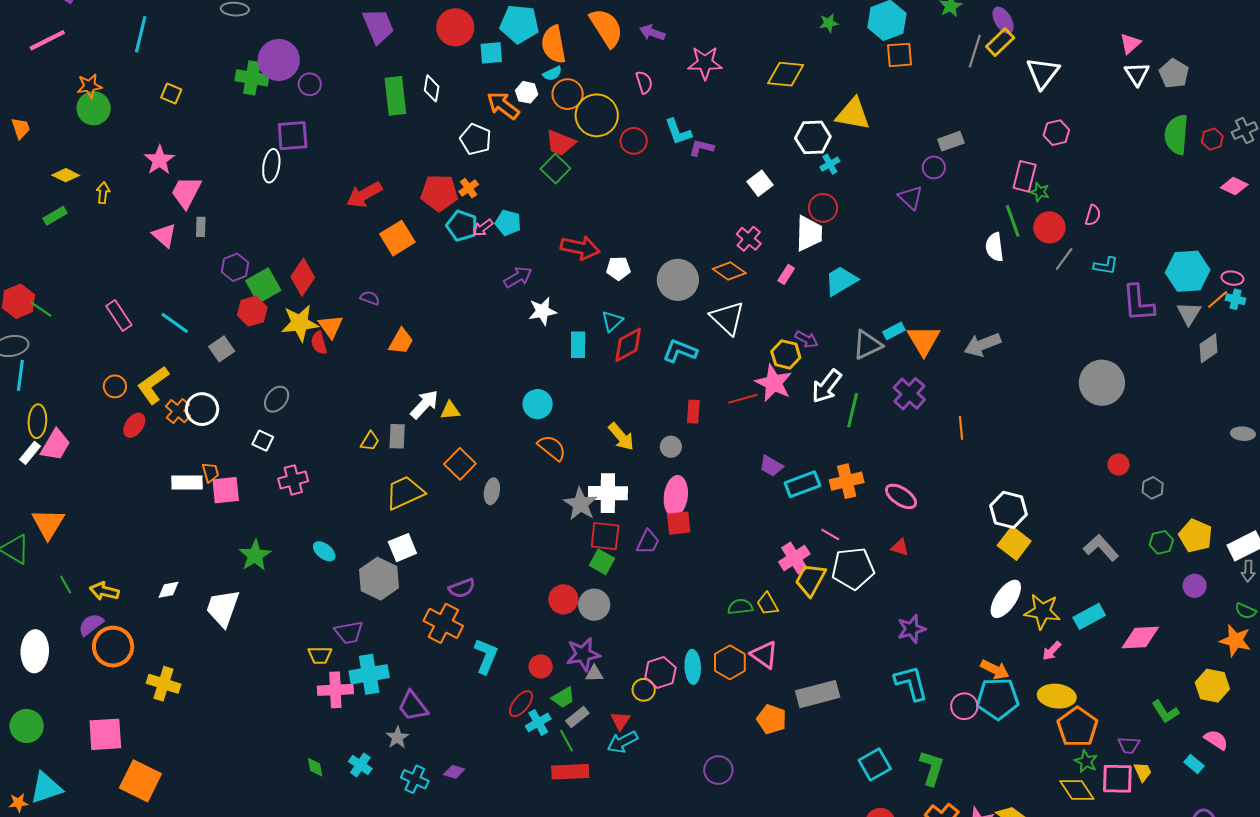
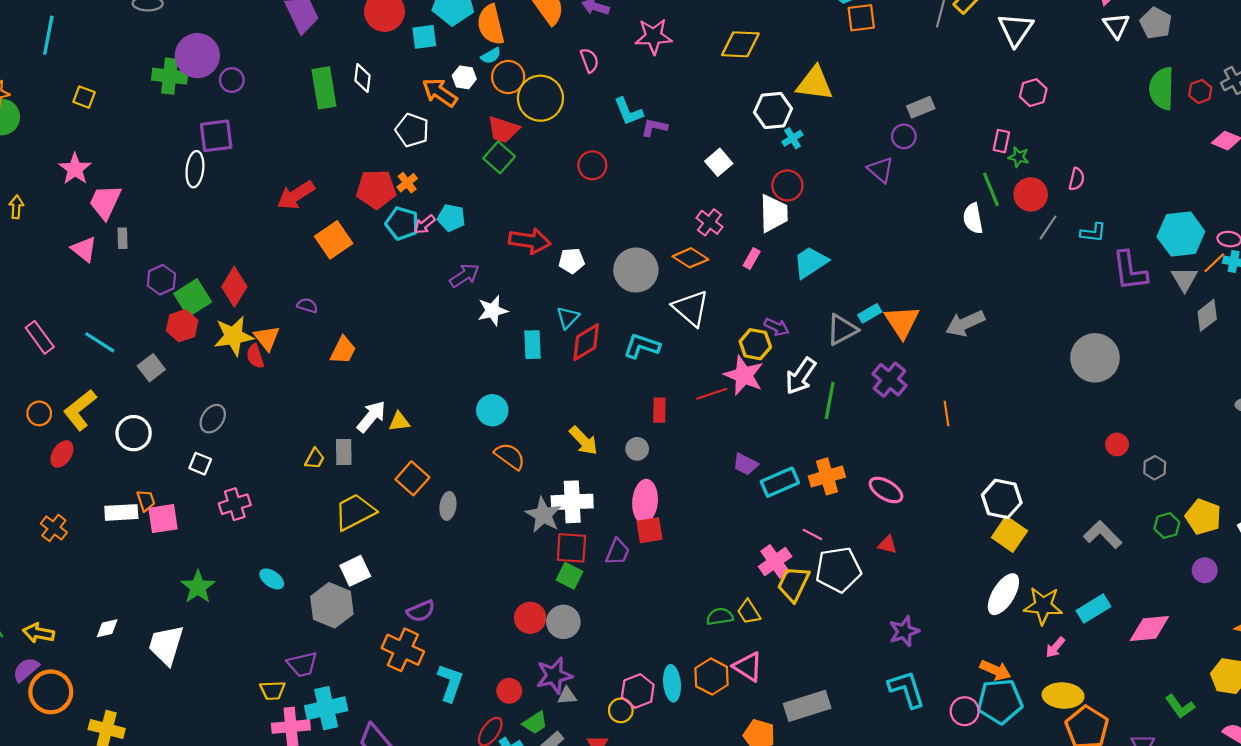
red circle: (634, 141) -> (592, 165), moved
pink rectangle: (1025, 176) -> (1001, 141), size x0.7
orange cross: (178, 411) -> (54, 528), moved

